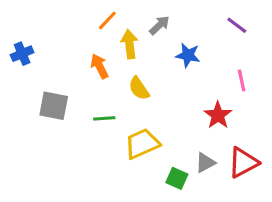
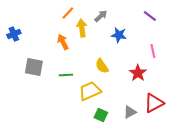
yellow semicircle: (139, 88) -> (102, 66), moved
gray triangle: (205, 163) -> (130, 112), moved
green square: (177, 178) -> (101, 115), moved

